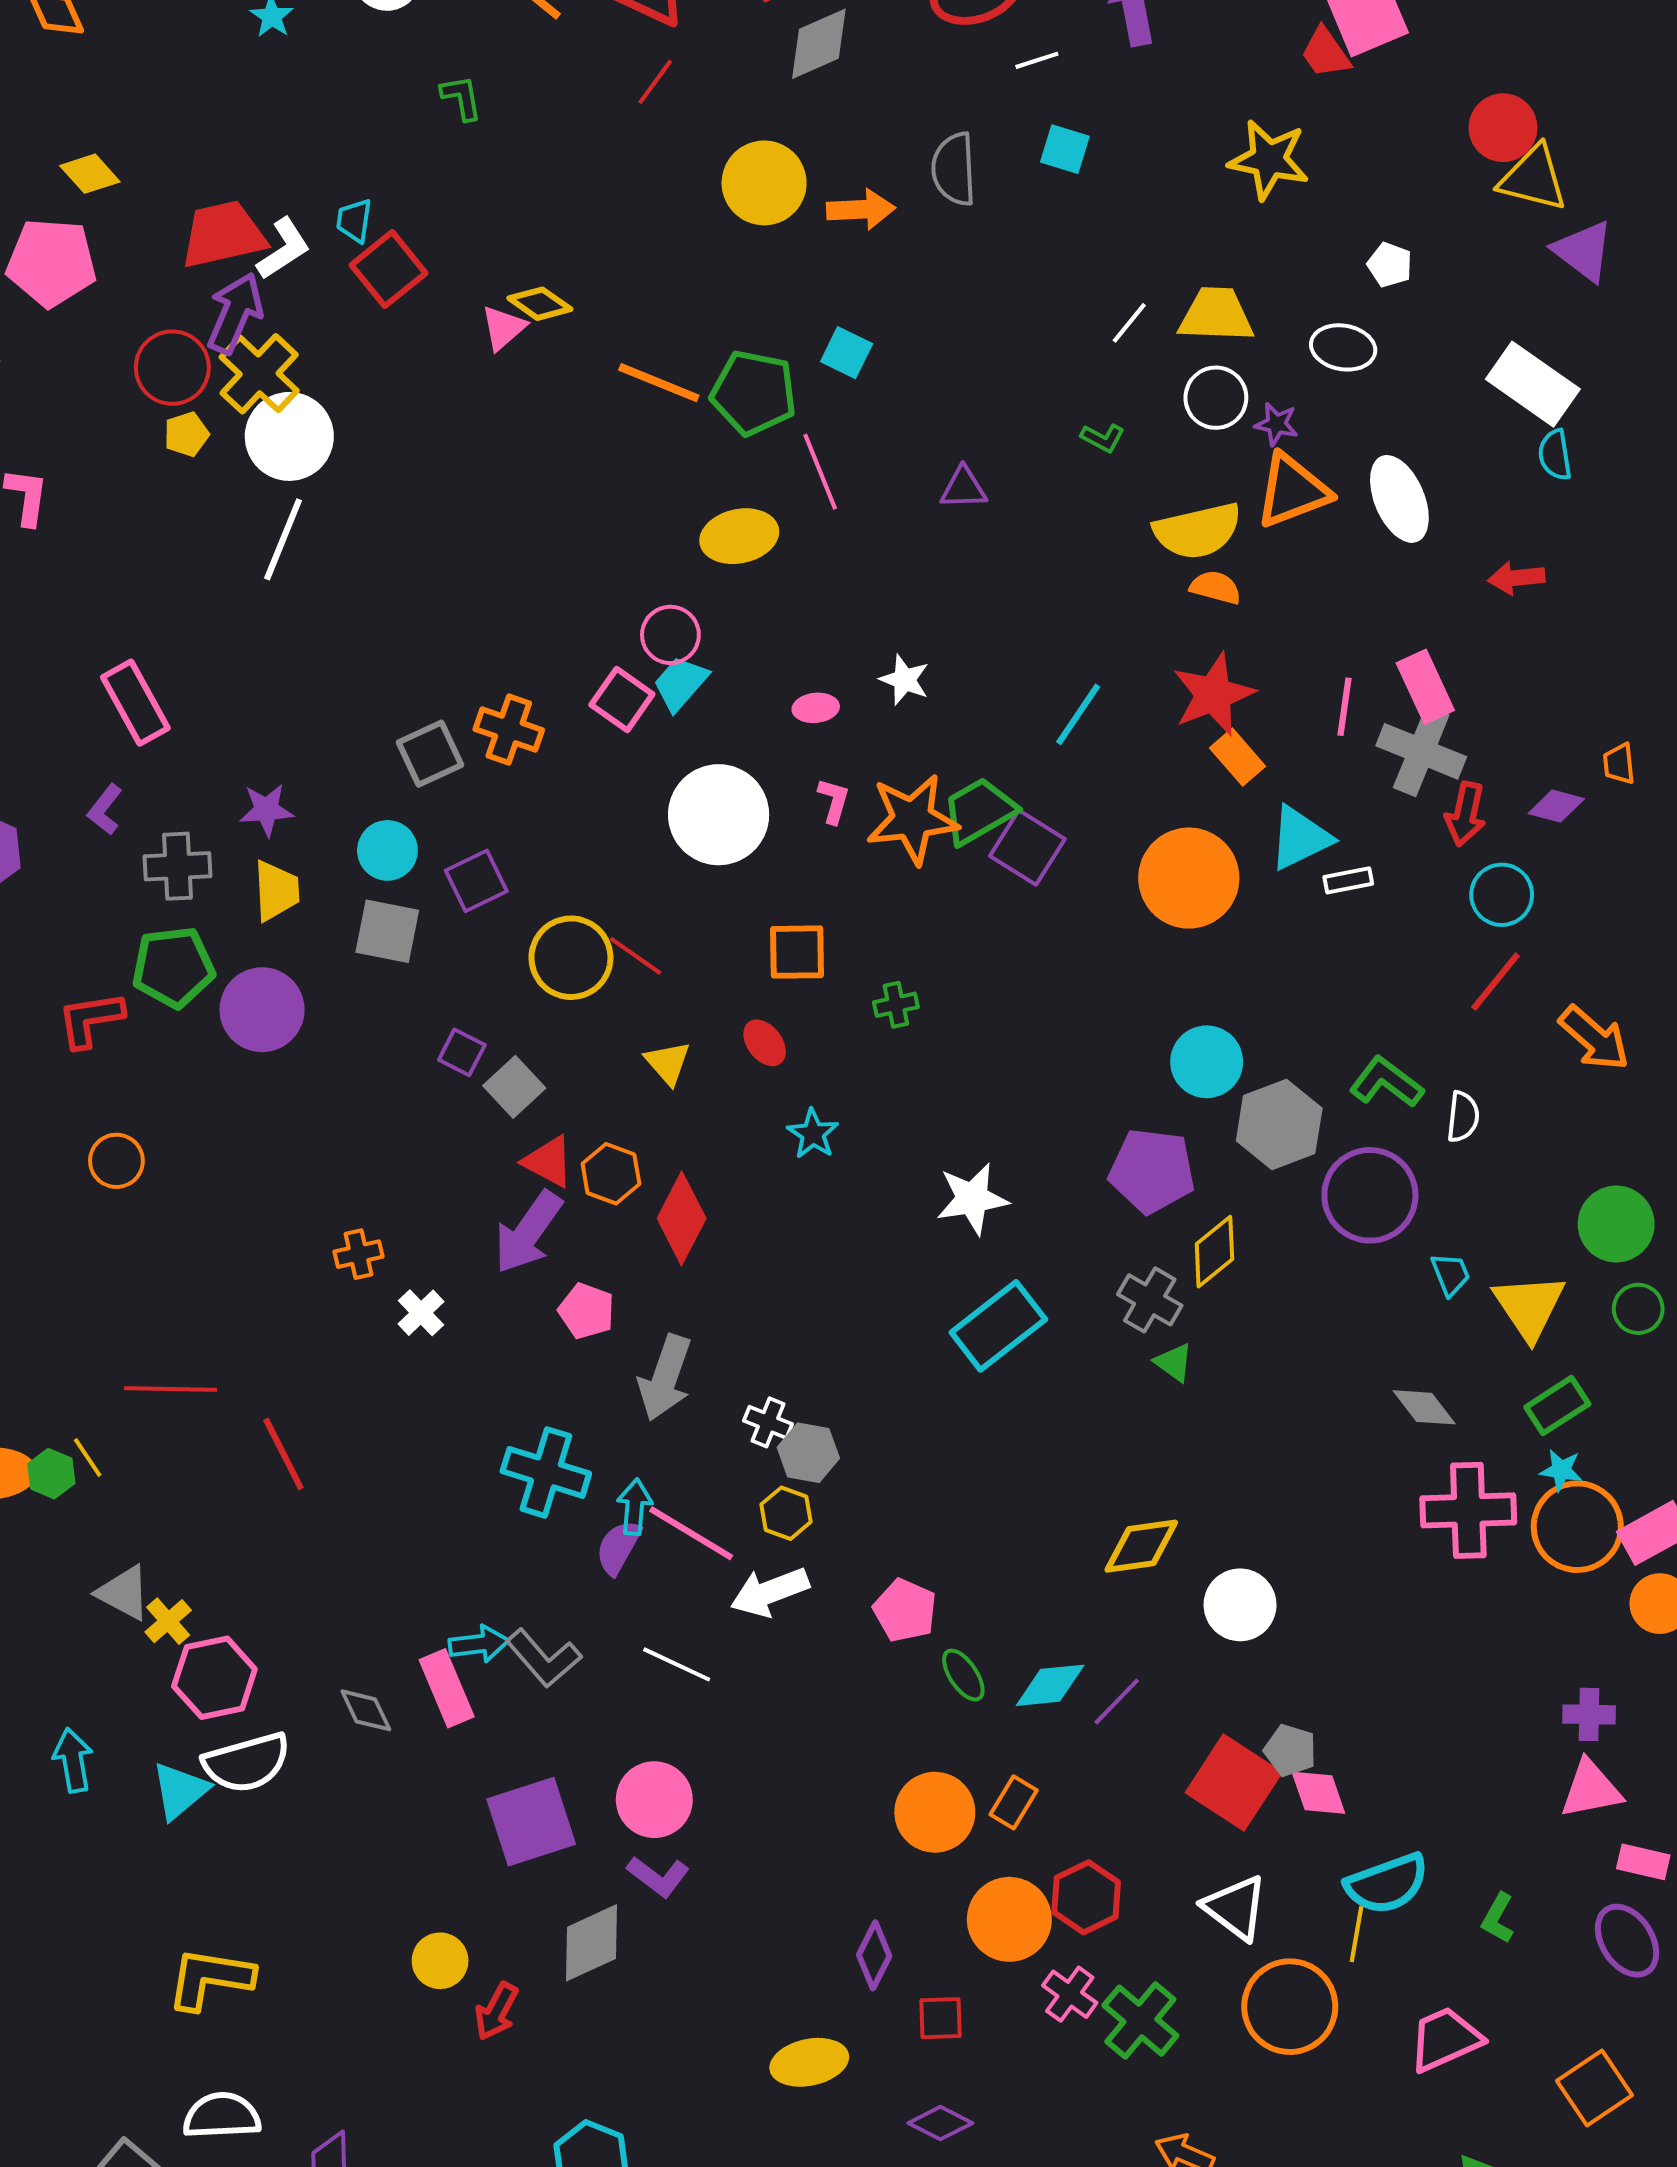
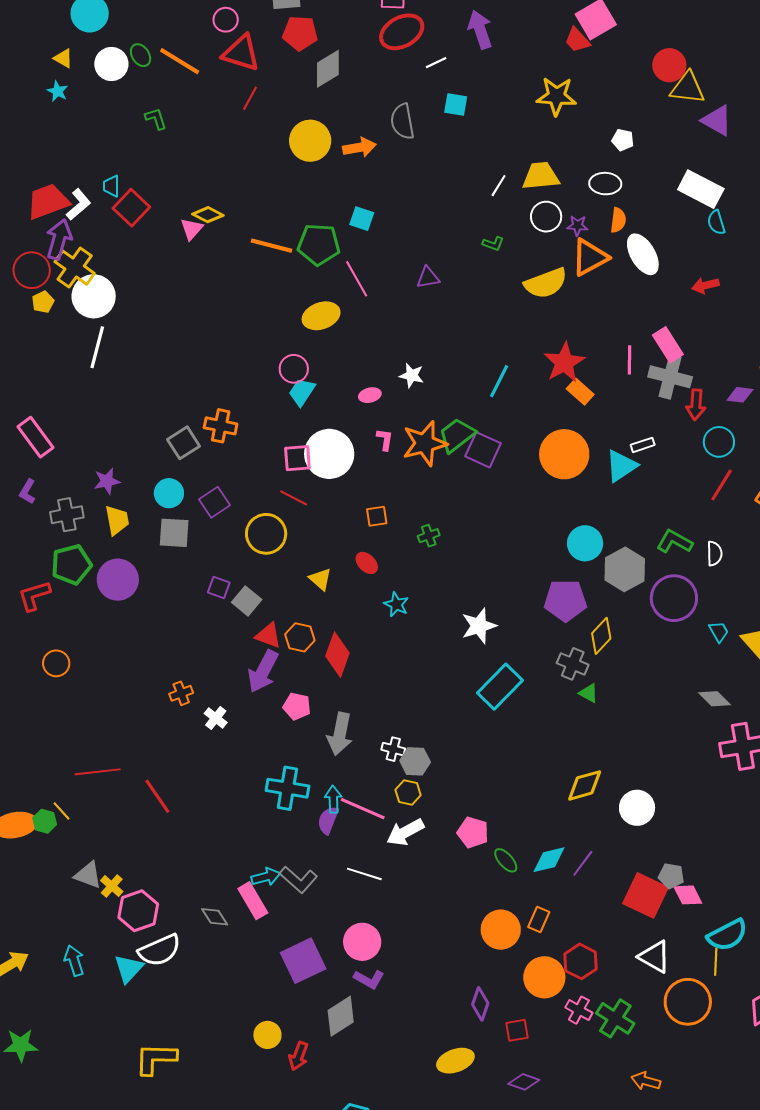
orange semicircle: (1216, 587) -> (618, 220), moved, turned 90
pink square: (622, 699) -> (297, 458), moved, turned -32
cyan triangle: (1300, 838) -> (621, 466), moved
orange square: (797, 952) -> (377, 516), size x0.7
red line: (636, 956) -> (294, 498), moved

